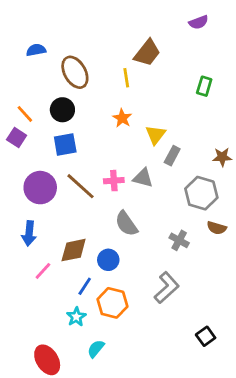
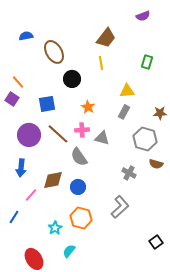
yellow line: (126, 78) -> (101, 63), moved
black circle: (62, 110) -> (72, 79), moved
orange star: (122, 118) -> (88, 107), moved
yellow triangle: (156, 135) -> (127, 91), moved, turned 49
gray triangle: (143, 178) -> (102, 138), moved
gray semicircle: (126, 224) -> (79, 157), moved
blue line: (85, 286) -> (14, 217), moved
black square: (206, 336) -> (156, 242), moved

